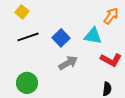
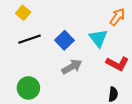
cyan triangle: (93, 36) -> (98, 38), turned 42

